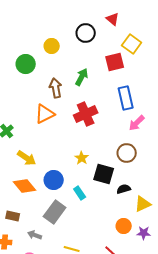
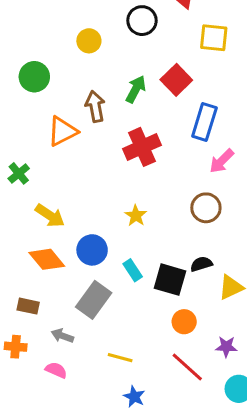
yellow square: (132, 44) -> (214, 38), turned -30
red square: (115, 62) -> (176, 80), moved, turned -30
green circle: (26, 64) -> (34, 77), moved
blue rectangle: (126, 98) -> (204, 122), turned 30
orange triangle: (45, 114) -> (62, 131), moved
black square: (104, 174) -> (170, 280), moved
orange circle: (124, 226) -> (184, 322), moved
purple star: (144, 233) -> (226, 347), moved

